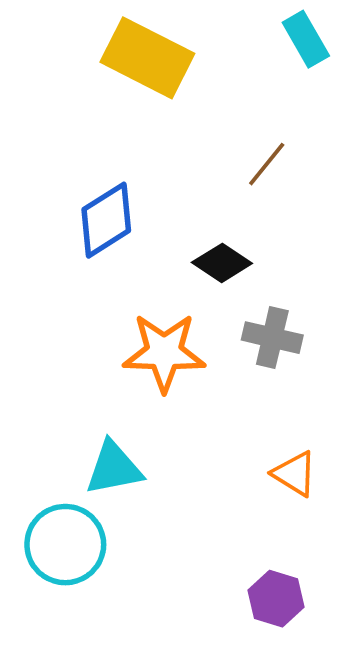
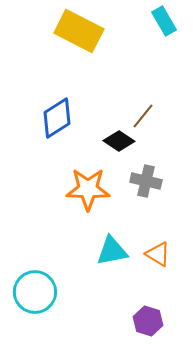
brown line: (267, 164) -> (143, 116), moved
cyan triangle: (114, 468) -> (112, 251), moved

